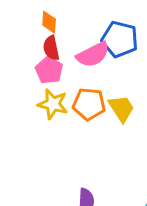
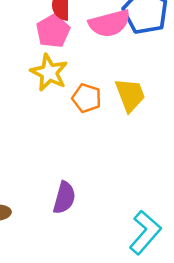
orange pentagon: (89, 104) -> (87, 98), moved, size x0.7

